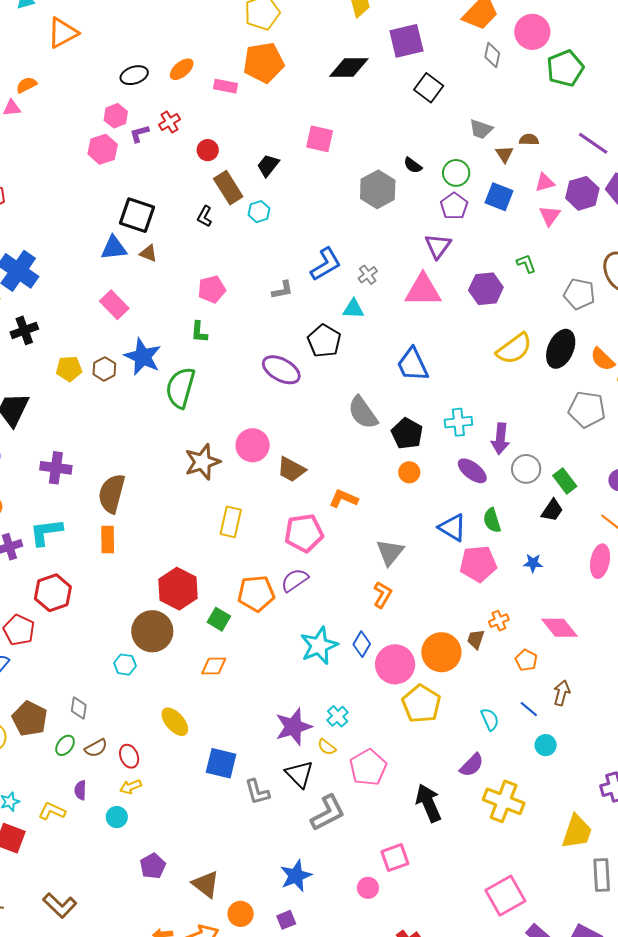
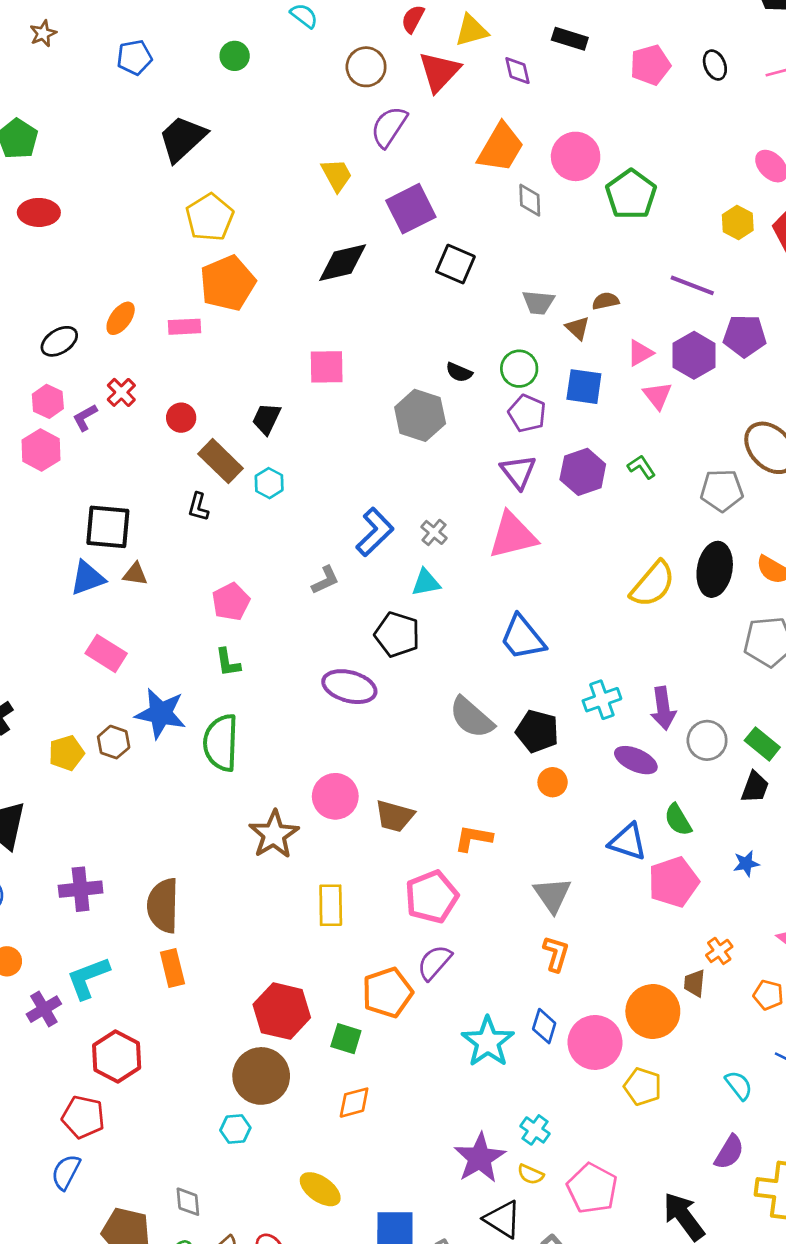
purple hexagon: (486, 289) -> (583, 472), moved
yellow pentagon: (421, 704) -> (643, 1087), size x0.7

